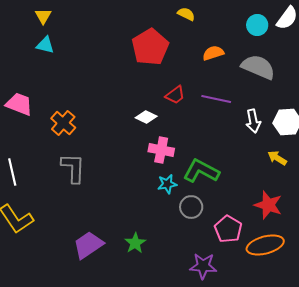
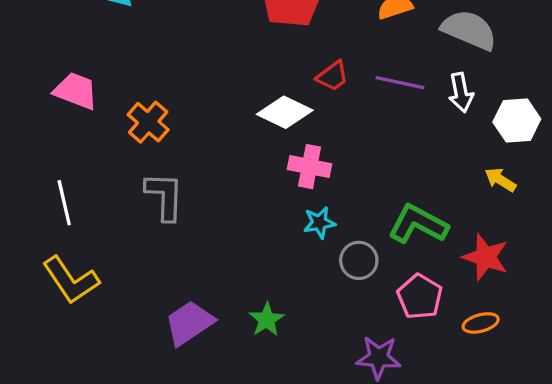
white diamond: (146, 117) -> (285, 112), size x1.5
white arrow: (253, 121) -> (461, 93), moved
green L-shape: (201, 171) -> (418, 224), moved
orange ellipse: (265, 245) -> (481, 323), size x0.6

